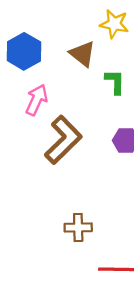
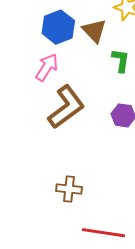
blue hexagon: (24, 51) -> (58, 27), moved

